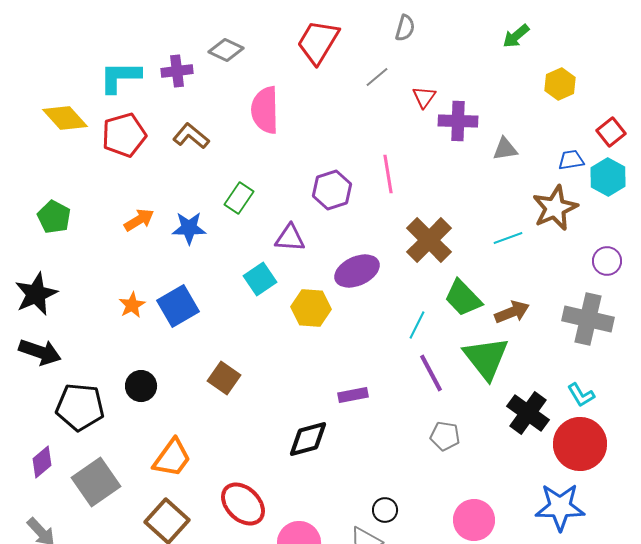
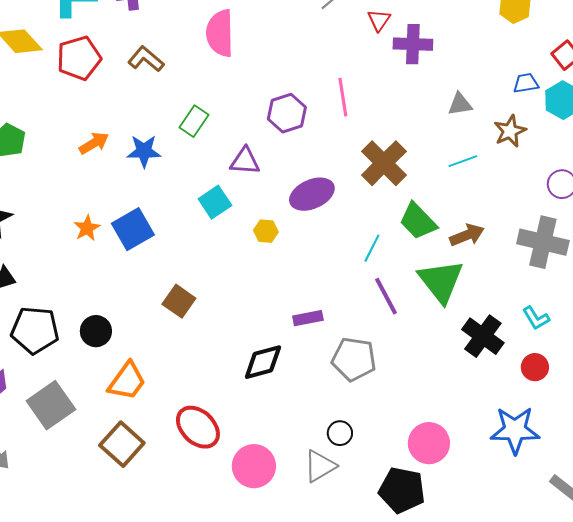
gray triangle: (505, 149) -> (460, 104), moved
brown star: (555, 208) -> (510, 131), size x0.7
yellow hexagon: (311, 308) -> (266, 231), size x0.6
black circle: (141, 386) -> (96, 331), moved
gray pentagon: (445, 436) -> (354, 359), moved, size x1.5
red circle: (580, 444) -> (535, 367), size x0.5

